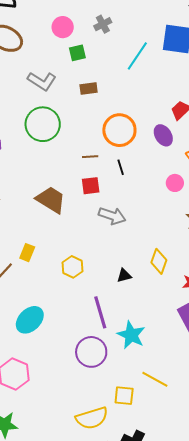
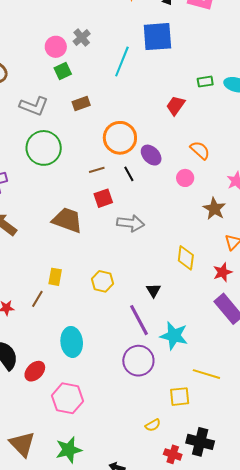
pink circle: (63, 27) -> (56, 47), moved
purple ellipse: (163, 135) -> (151, 155), moved
black triangle: (124, 276) -> (154, 290), moved, turned -35
cyan ellipse: (30, 320) -> (72, 342), turned -40
yellow semicircle: (92, 418) -> (153, 425), size x0.5

